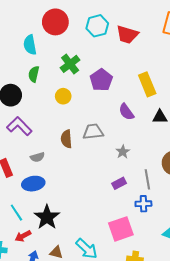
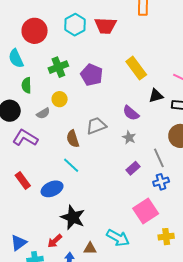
green cross: (70, 64) -> (58, 67), turned 30
purple semicircle: (126, 112) -> (131, 113), moved
gray semicircle: (37, 157) -> (43, 113), moved
cyan line: (16, 213) -> (71, 165), moved

